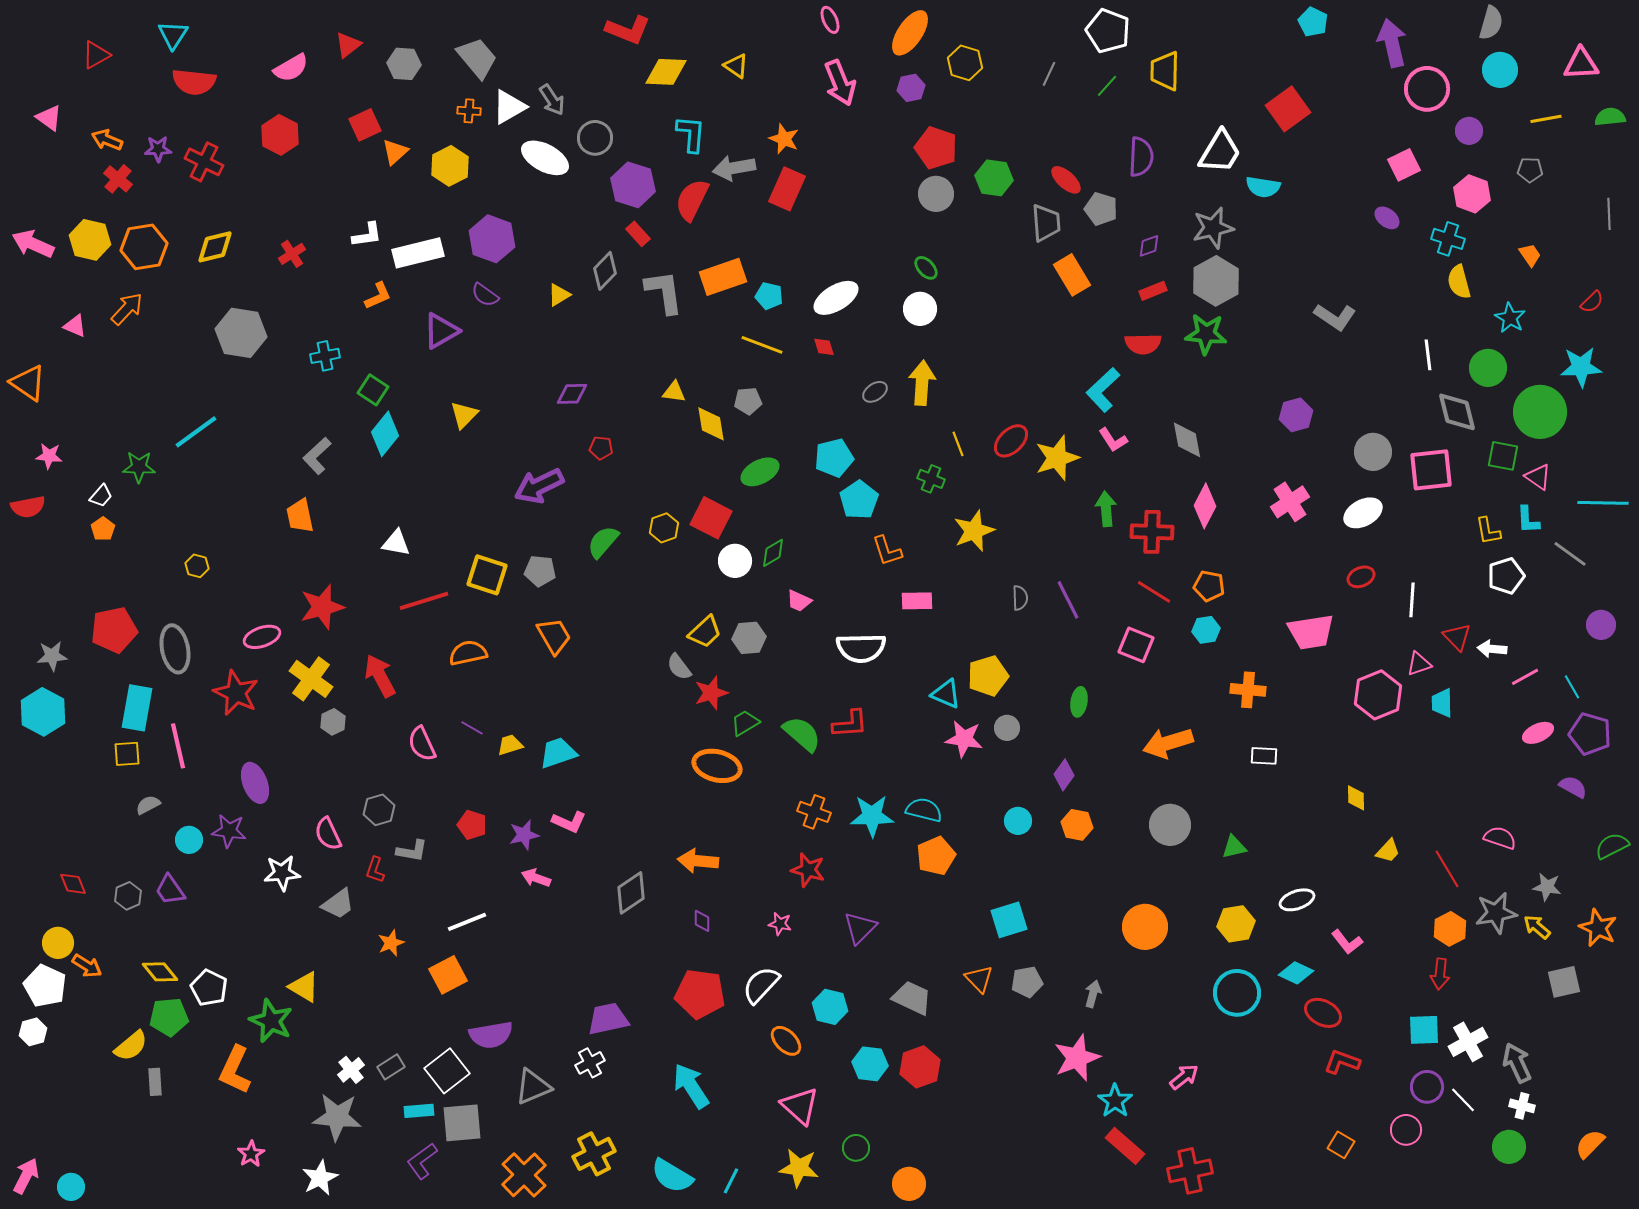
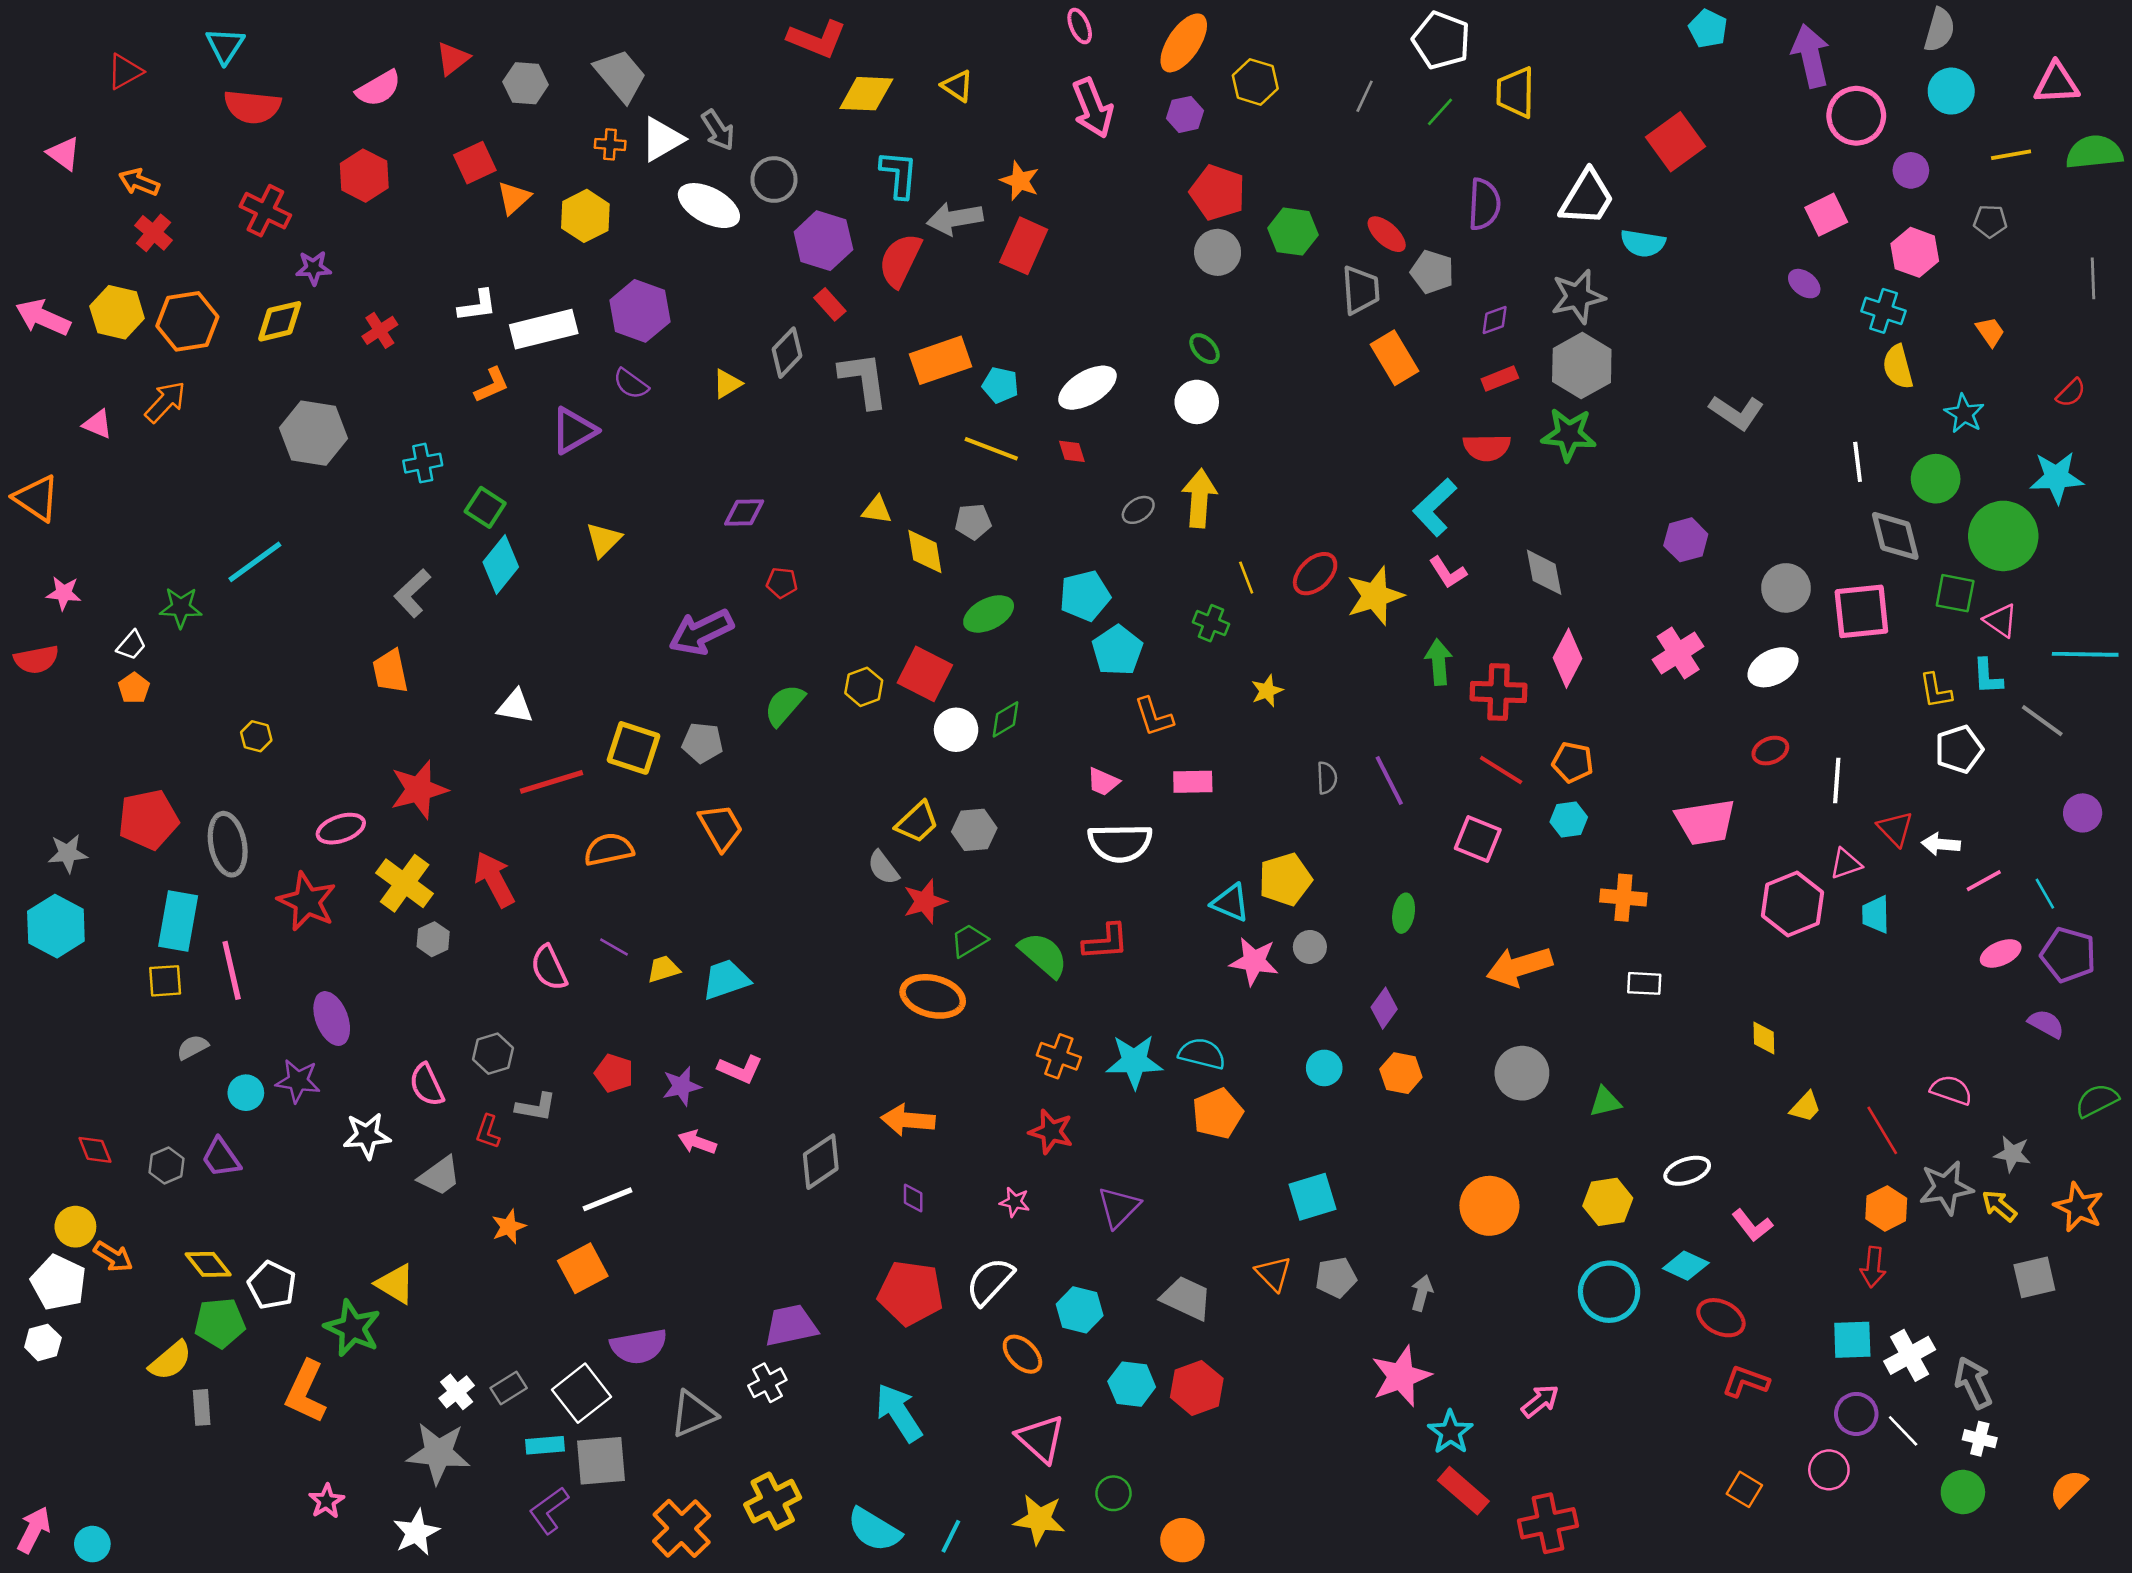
green semicircle: (1610, 117) -> (2094, 152), size x1.4
purple star: (158, 149) -> (313, 268), moved
yellow star: (974, 531) -> (1267, 691), size x0.6
pink trapezoid: (799, 601) -> (1103, 782), moved

